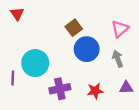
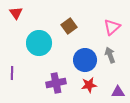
blue circle: (87, 49) -> (85, 60), moved
cyan circle: (35, 63) -> (39, 43), moved
purple triangle: (126, 88) -> (118, 92), moved

